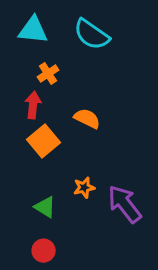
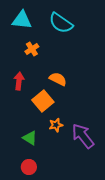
red arrow: (33, 105) -> (19, 81), moved
orange square: (44, 141) -> (43, 101), moved

